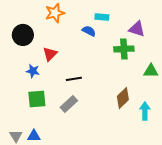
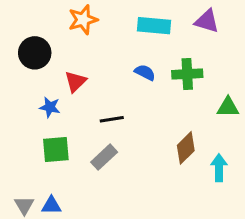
cyan rectangle: (102, 17) -> (154, 26), size x1.5
purple triangle: (137, 29) -> (207, 21), moved
blue semicircle: (89, 31) -> (145, 72), moved

